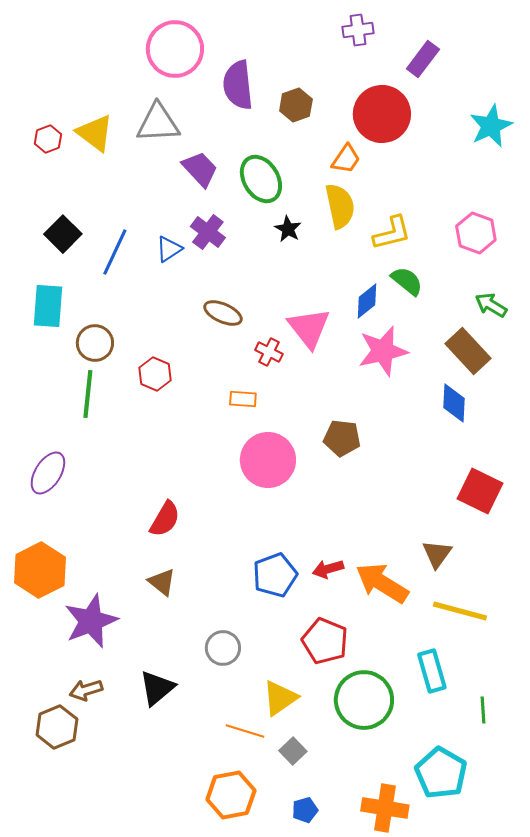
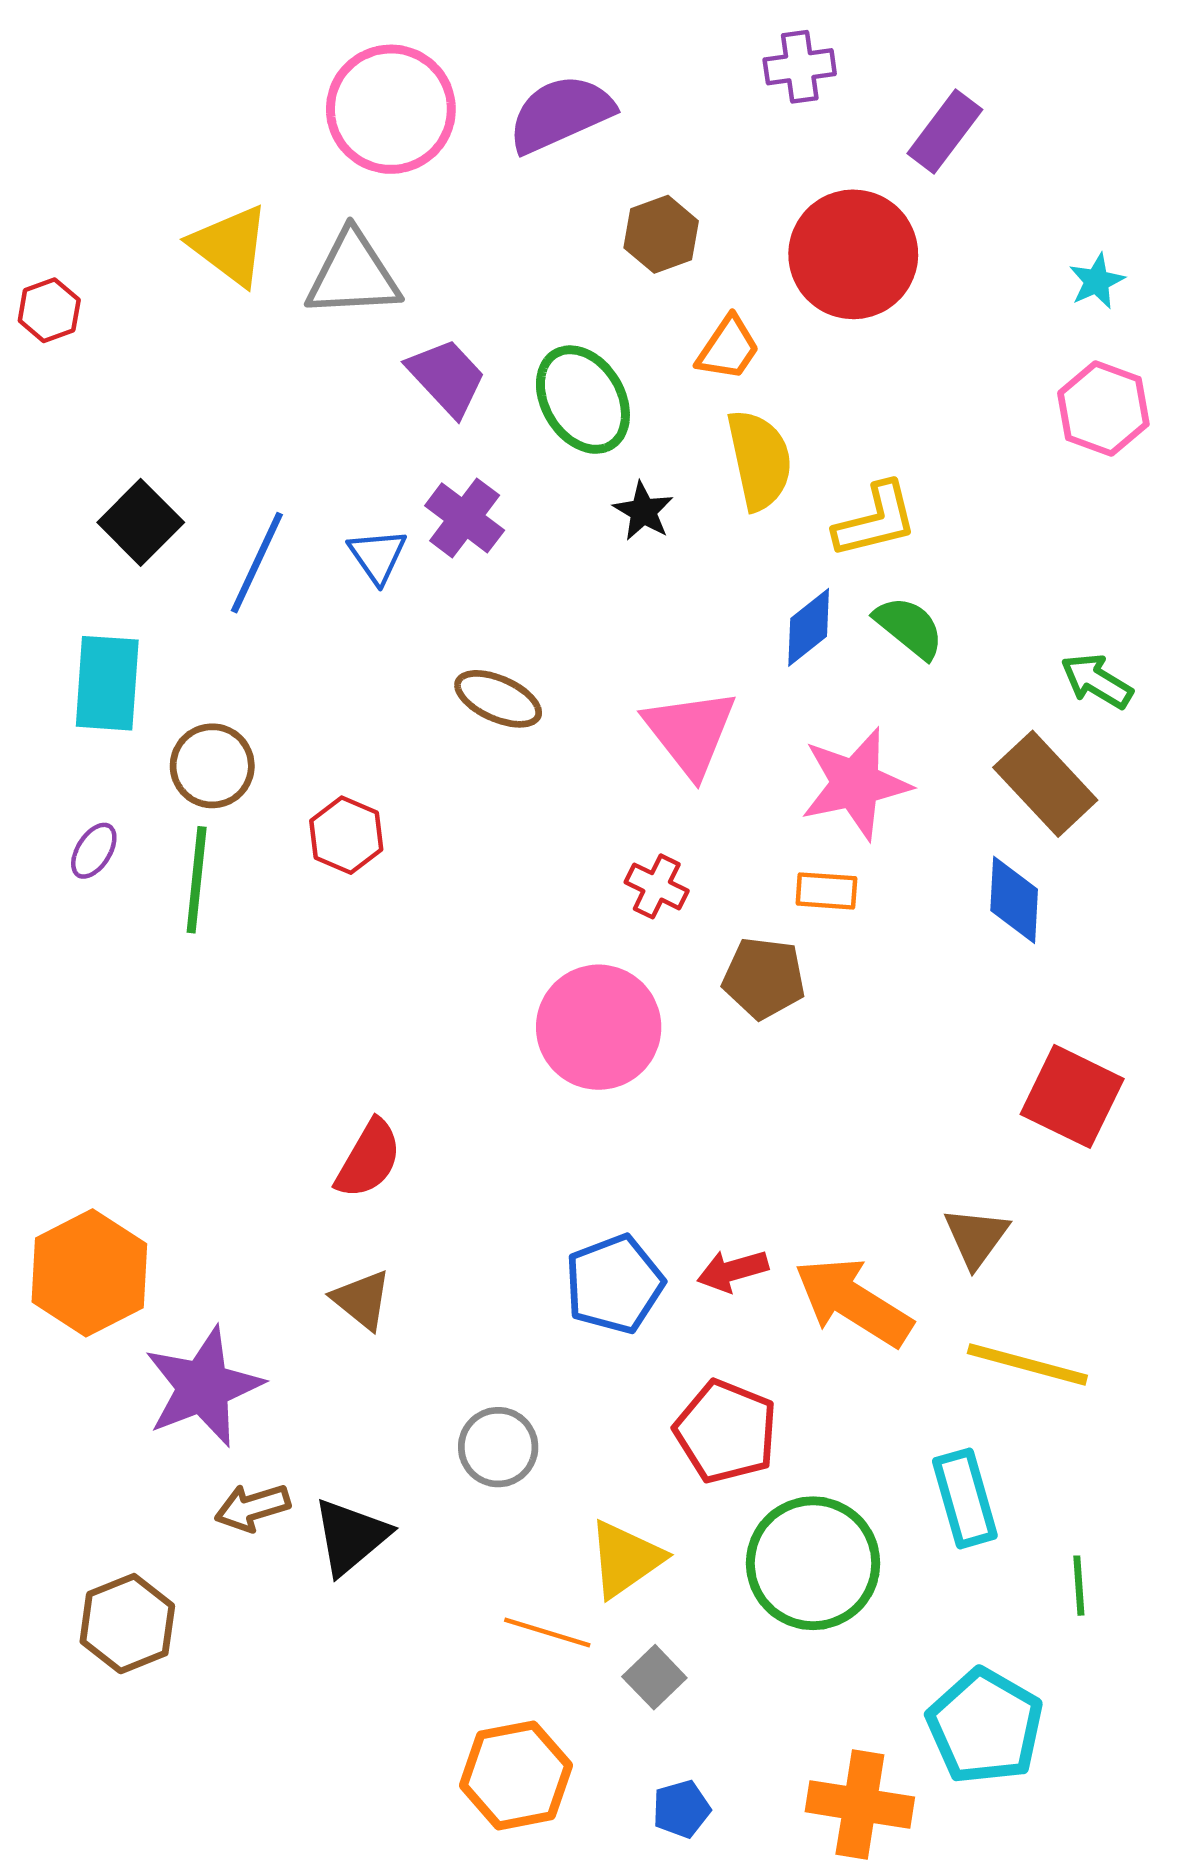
purple semicircle: (238, 85) -> (561, 114), moved, turned 72
cyan star: (491, 126) -> (1097, 281), size x0.6
yellow triangle: (95, 133) -> (230, 245), moved
red hexagon: (48, 139) -> (49, 310), moved
orange trapezoid: (346, 159) -> (728, 348), moved
pink hexagon: (476, 233) -> (1103, 408), moved
blue triangle: (169, 249) -> (377, 556), turned -32
blue diamond: (367, 301) -> (809, 627), moved
red cross: (269, 352) -> (657, 886), moved
orange rectangle: (243, 399) -> (826, 891), moved
purple ellipse: (48, 473) -> (94, 851), moved, size x0.6
brown arrow: (86, 690) -> (252, 1507), moved

